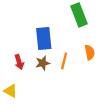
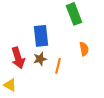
orange line: (64, 61) -> (58, 66), moved
red arrow: (19, 62) -> (18, 58), size x1.5

